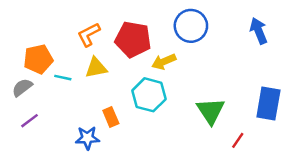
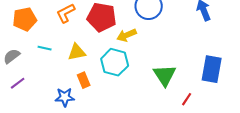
orange pentagon: (38, 59) -> (25, 19), moved
yellow triangle: (96, 68) -> (77, 52), moved

